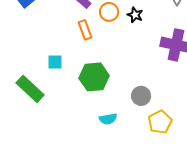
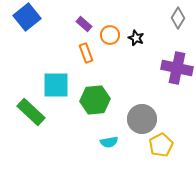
cyan square: (55, 62) -> (56, 85), size x1.8
gray circle: (141, 96) -> (142, 119), size x1.5

